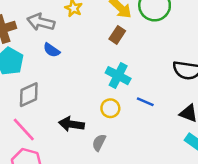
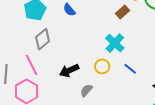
gray diamond: (29, 95) -> (43, 39), turned -30
black arrow: (71, 124) -> (69, 71), turned -48

